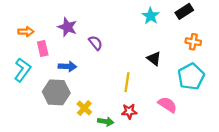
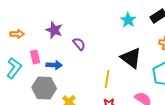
pink rectangle: (43, 48) -> (35, 57), moved
black triangle: (154, 59) -> (131, 58), size x1.6

